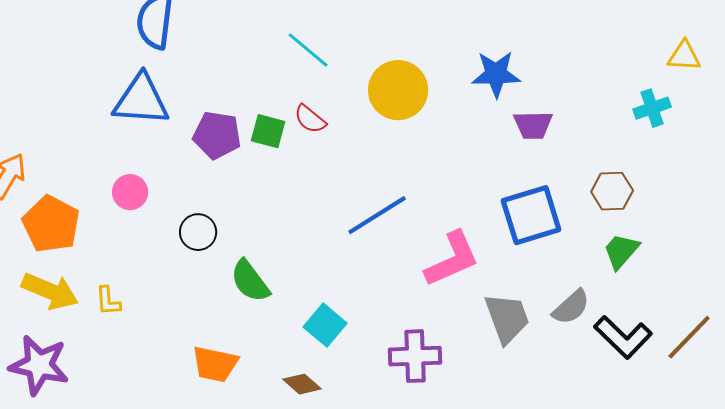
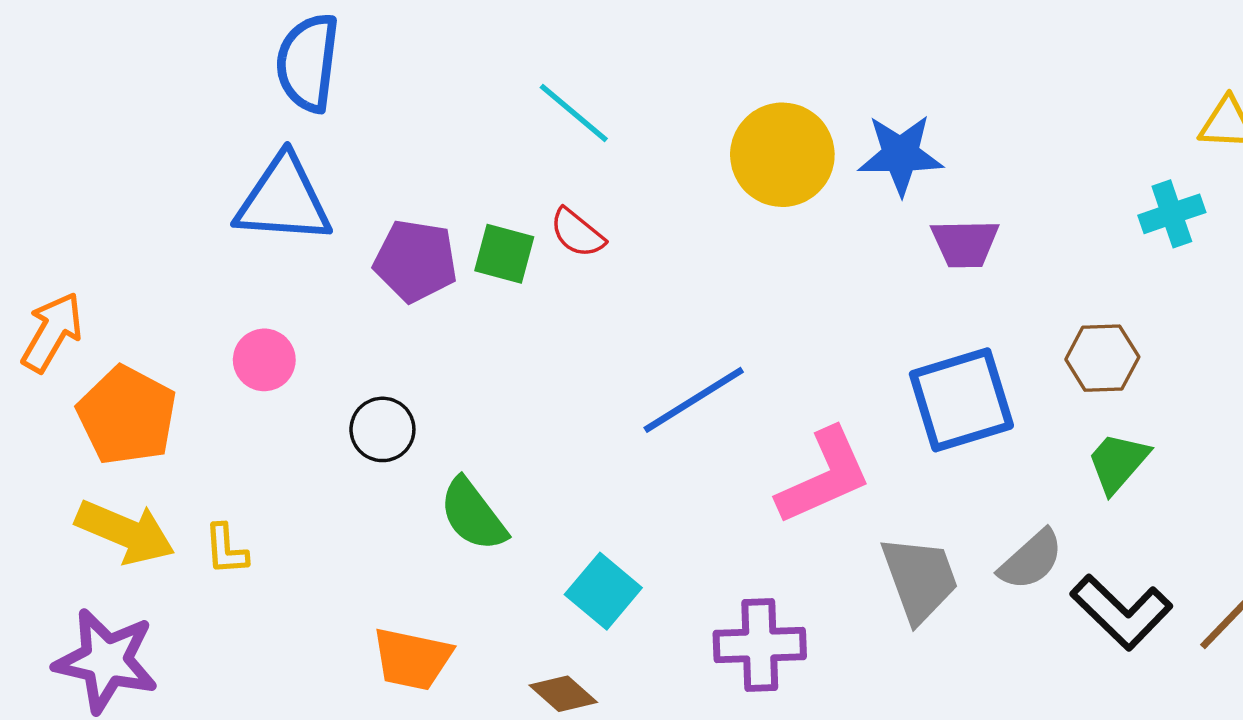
yellow circle: (398, 90) -> (782, 155), moved

